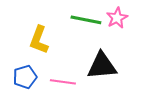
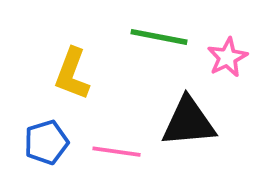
pink star: (117, 18) -> (227, 57), moved

